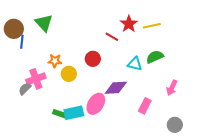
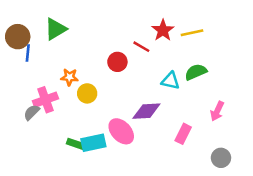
green triangle: (44, 23) -> (56, 29), turned 42
red circle: (93, 59) -> (117, 62), moved
pink ellipse: (96, 104) -> (121, 131), turned -75

